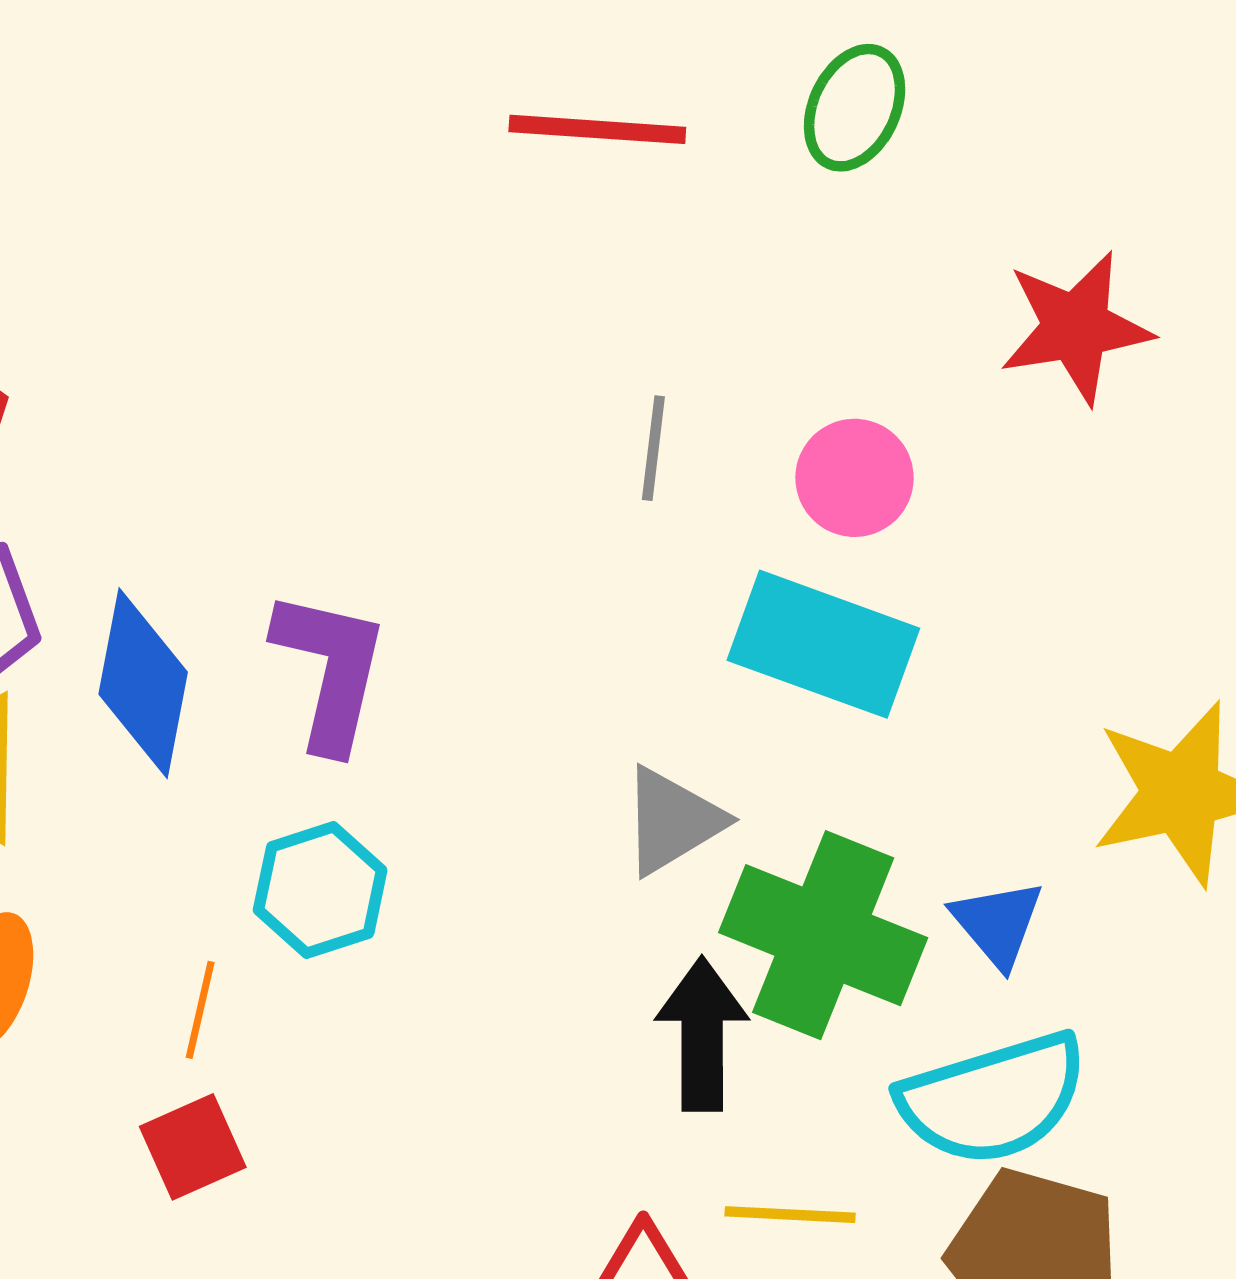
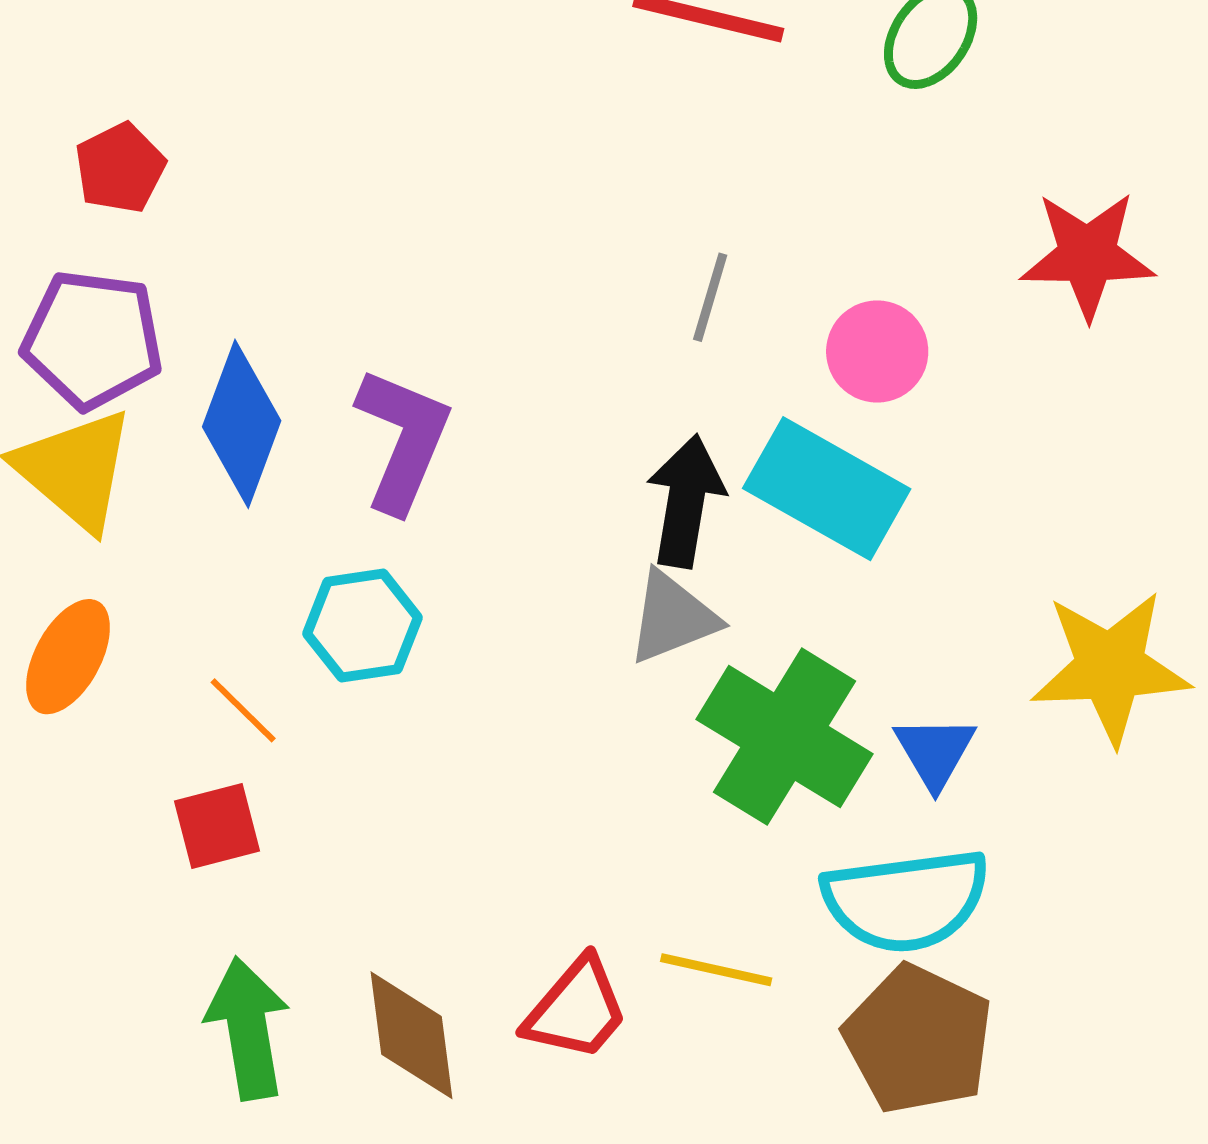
orange line: (200, 1010) -> (243, 710), turned -68
black arrow: (702, 1034) -> (686, 501), moved

